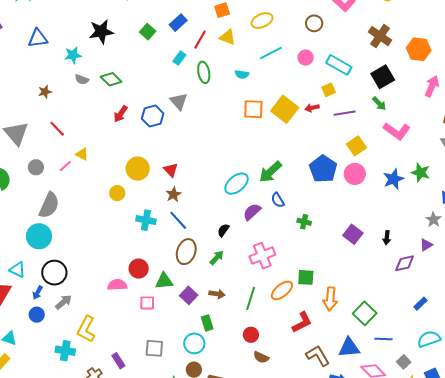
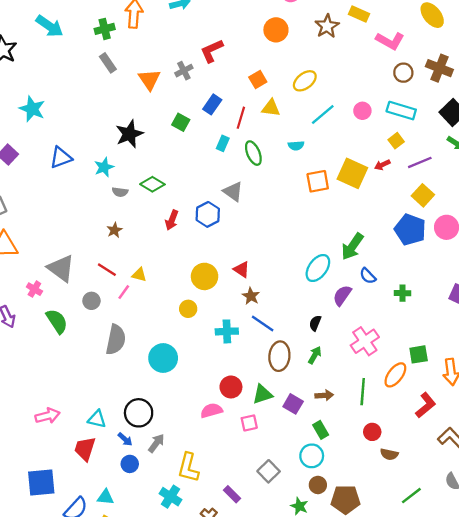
brown circle: (314, 23) -> (403, 73), moved
brown star: (45, 92) -> (114, 230), moved
red line: (57, 129) -> (107, 270), moved
yellow square: (356, 146) -> (423, 195), moved
cyan circle: (39, 236) -> (163, 358), moved
blue arrow: (38, 293) -> (125, 439), turned -64
gray square: (154, 348) -> (269, 471), turned -36
cyan cross: (65, 351) -> (171, 497), turned 36

